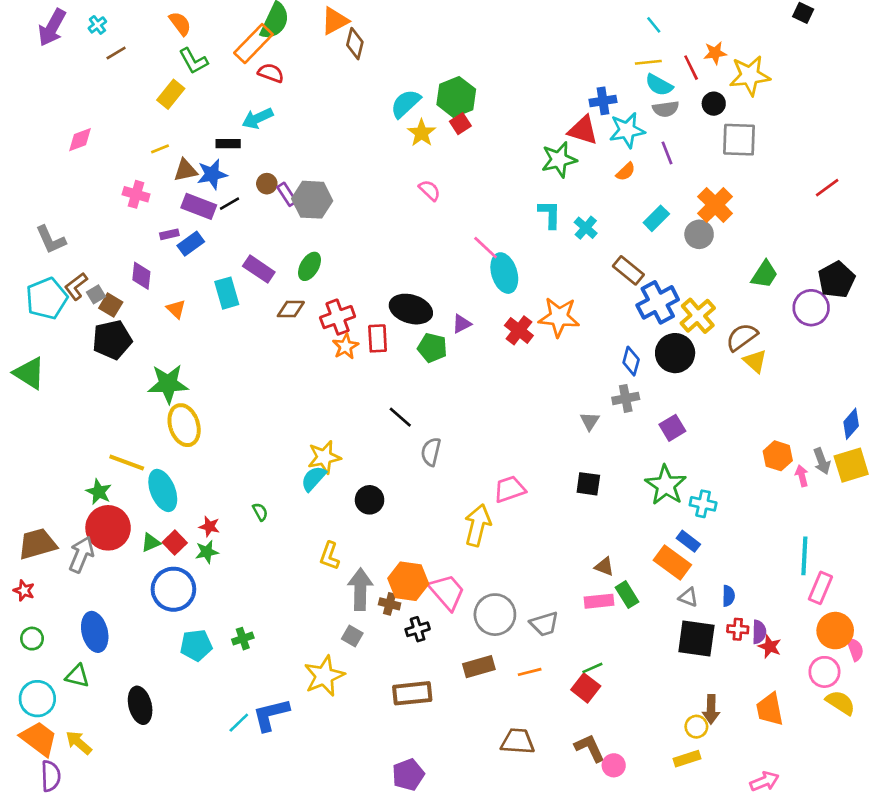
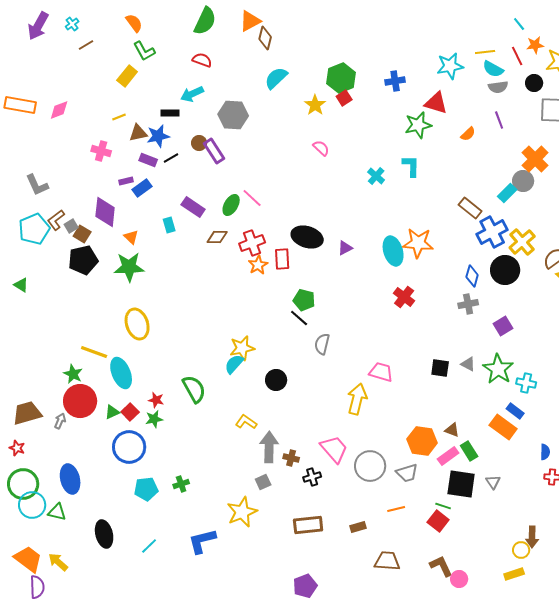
cyan line: (654, 25) -> (519, 24), moved
orange rectangle: (253, 44) -> (20, 105), moved, turned 56
blue cross: (603, 101) -> (395, 81), moved
cyan semicircle: (406, 104) -> (276, 78), moved
cyan star: (627, 130) -> (450, 66), moved
purple rectangle: (287, 194) -> (214, 151), size x1.4
gray hexagon: (312, 200) -> (233, 115), moved
purple rectangle: (199, 206) -> (148, 160), size x0.7
cyan rectangle: (656, 218) -> (507, 193), moved
cyan cross: (586, 228) -> (376, 176), moved
pink line: (486, 248) -> (252, 198), moved
cyan ellipse: (504, 273) -> (393, 251), moved
purple diamond: (141, 276) -> (105, 212), size x1.4
cyan rectangle: (227, 293) -> (169, 225), size x0.7
red cross: (519, 330) -> (404, 297), moved
green pentagon: (432, 348) -> (304, 300), moved
green triangle: (29, 373) -> (21, 285), size x0.6
green star: (168, 384) -> (129, 267), moved
gray triangle: (590, 421) -> (468, 364), moved, turned -35
pink trapezoid: (510, 489) -> (381, 372), turned 35
green semicircle: (260, 512) -> (194, 389), size x2.0
gray arrow: (81, 555) -> (60, 421), size x0.6
yellow L-shape: (330, 556) -> (246, 422), turned 105
orange hexagon: (408, 581) -> (422, 441), moved
gray triangle: (688, 597) -> (493, 482), moved, turned 35
pink rectangle: (599, 601) -> (448, 456), turned -30
gray square: (352, 636) -> (263, 482), turned 35
green circle: (32, 639) -> (23, 484), size x1.8
black square: (696, 639) -> (461, 484), moved
brown rectangle: (479, 667) -> (358, 527), moved, size x0.7
green line: (592, 668) -> (443, 506), turned 42
cyan circle: (37, 699) -> (32, 505), moved
cyan line: (239, 723) -> (149, 546), moved

